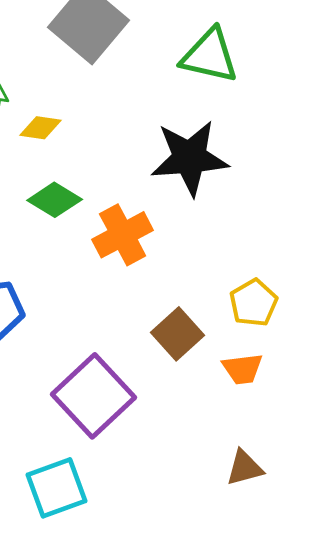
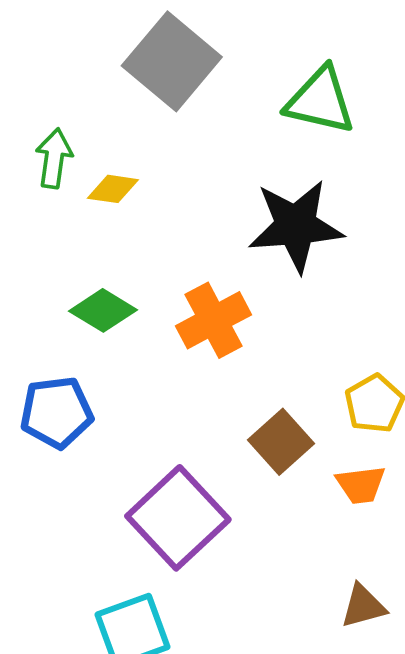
green diamond: (55, 200) -> (103, 310), moved

